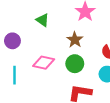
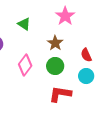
pink diamond: (44, 63) -> (25, 65), turned -65

